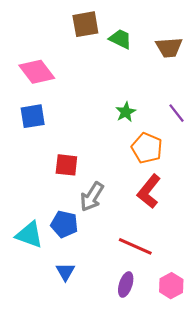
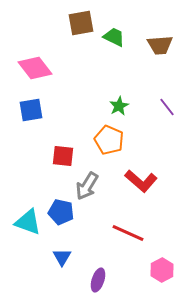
orange pentagon: (147, 148) -> (109, 140), moved
red L-shape: (149, 191) -> (141, 181), turned -88
purple ellipse: (126, 284) -> (98, 280), moved

